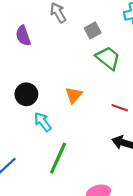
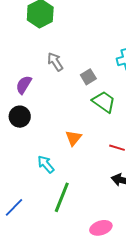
purple semicircle: (23, 36) -> (24, 85), turned 54
black circle: (26, 94) -> (20, 117), moved

